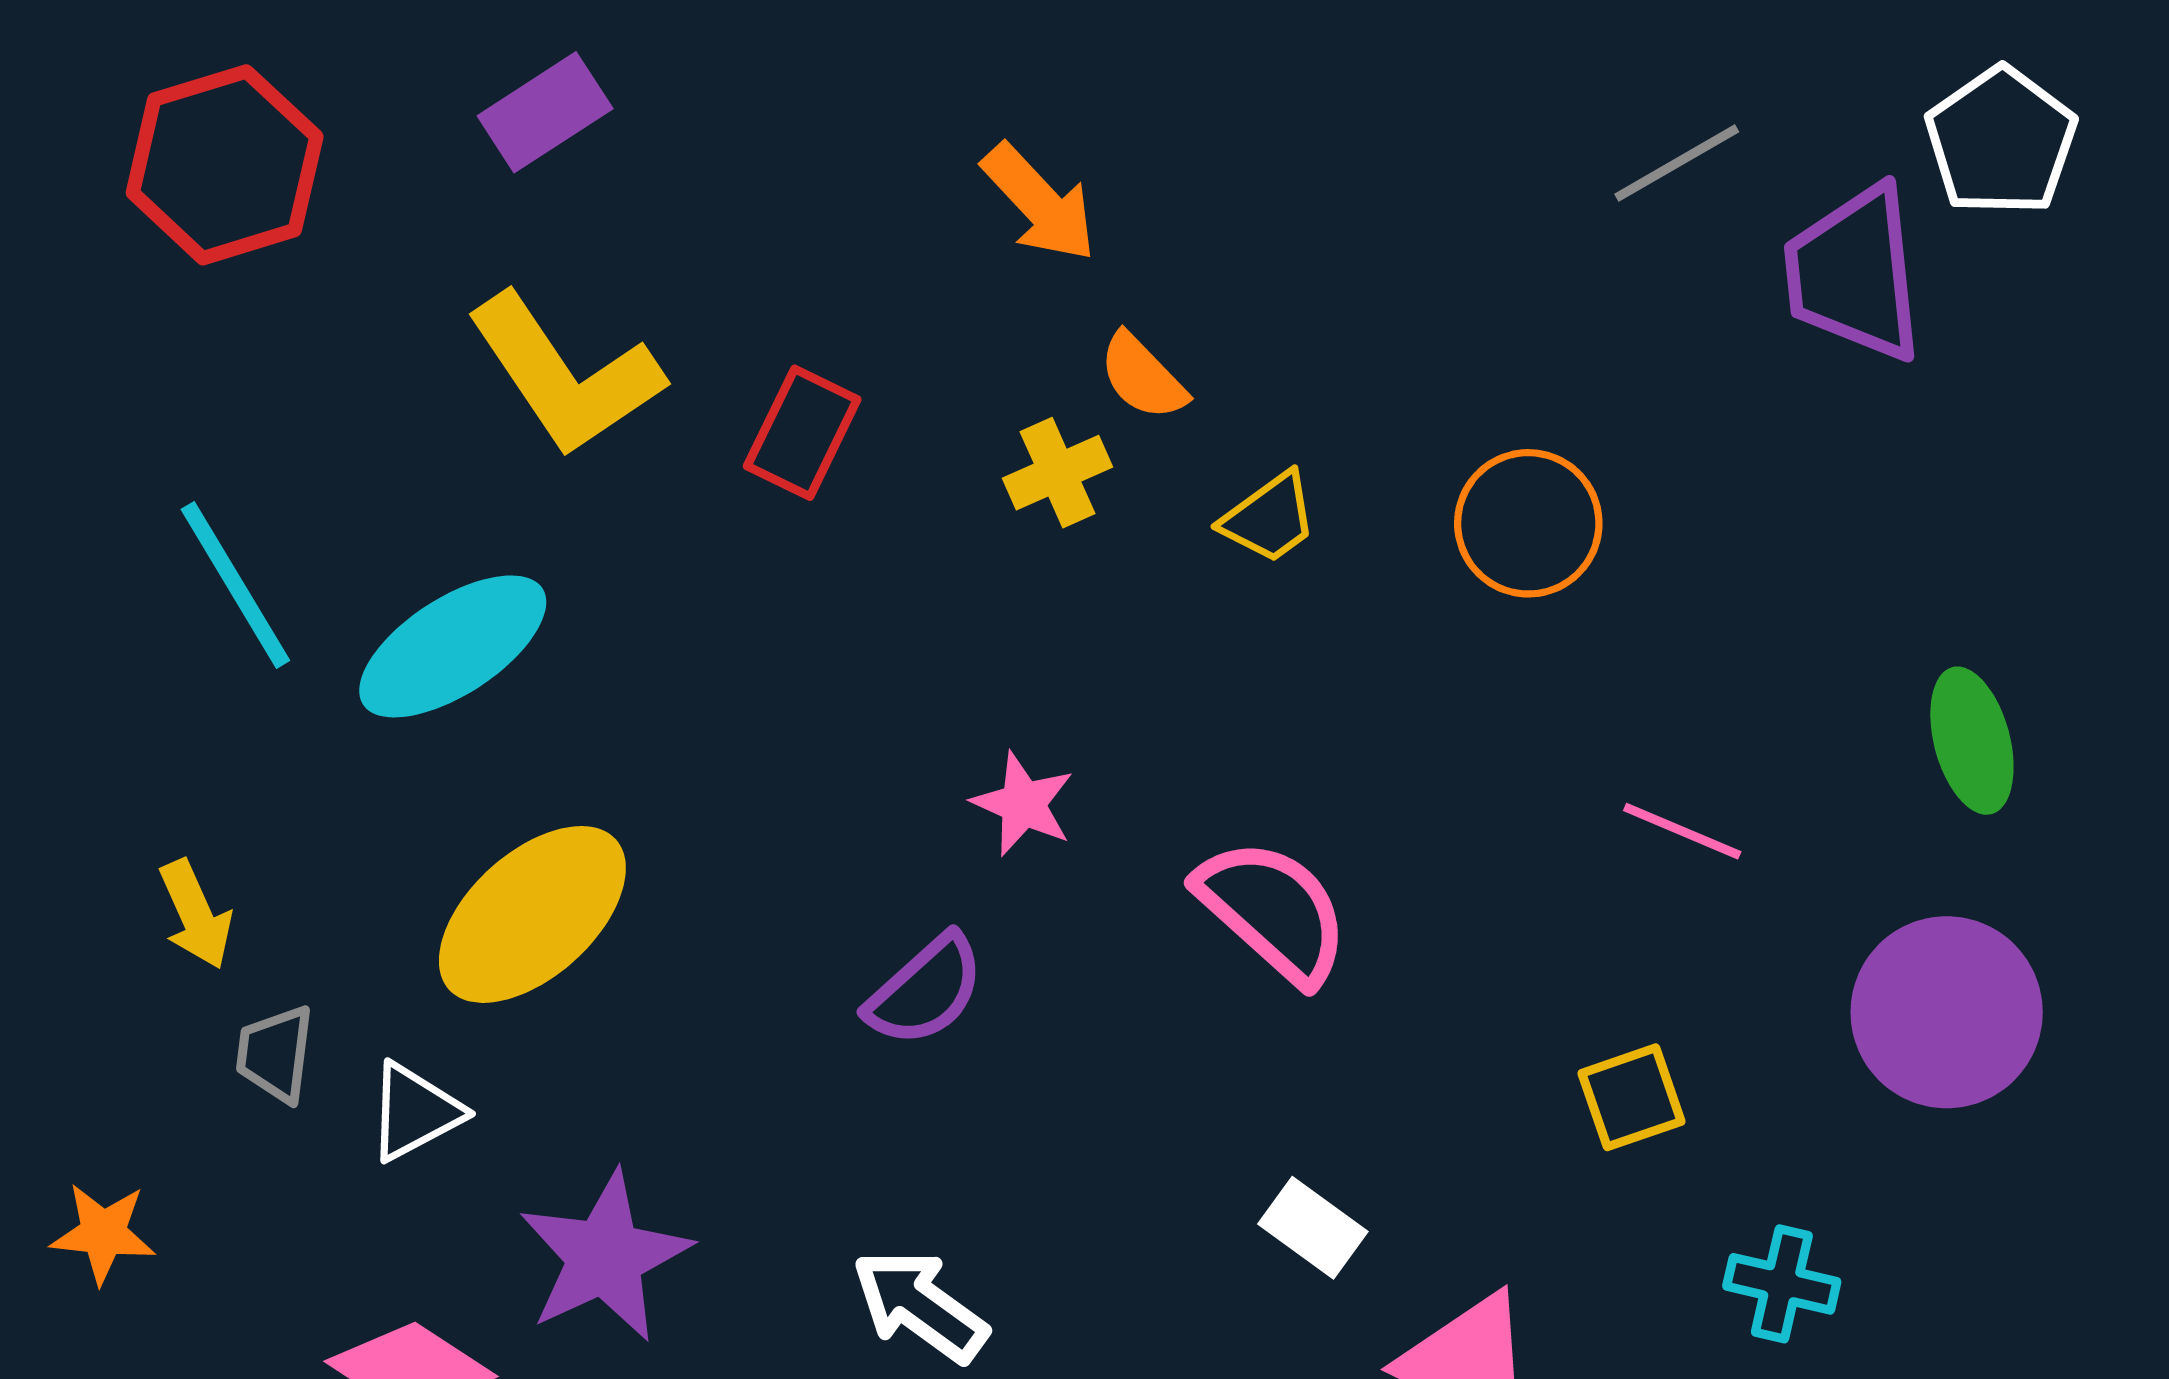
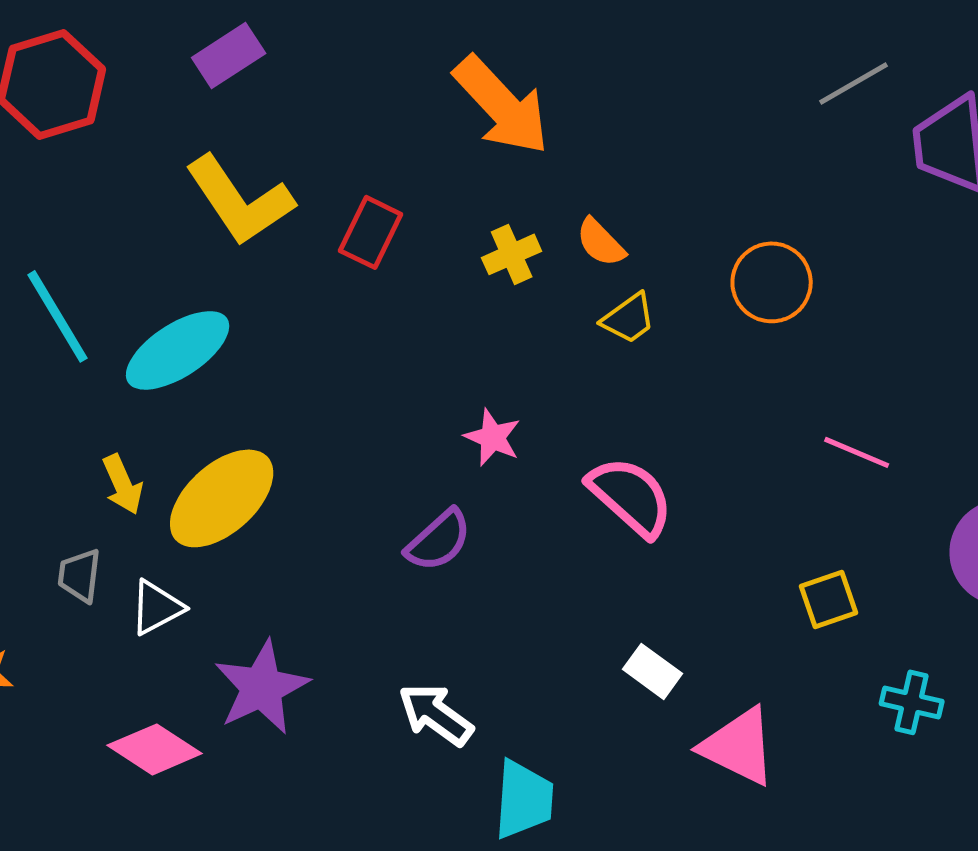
orange arrow: (1039, 203) -> (502, 105), size x1.5
orange semicircle: (1143, 377) -> (601, 242), moved
yellow trapezoid: (1269, 518) -> (629, 318), moved
yellow arrow: (196, 914) -> (123, 484), moved

